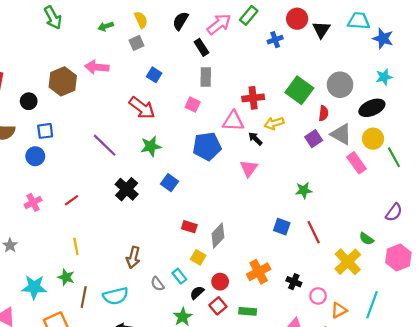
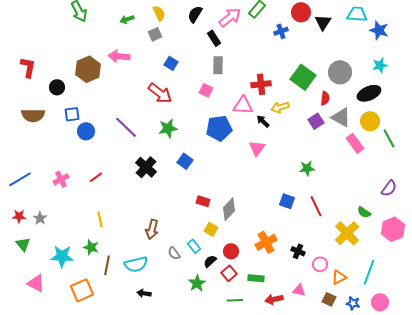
blue circle: (35, 156) -> (86, 131), moved

